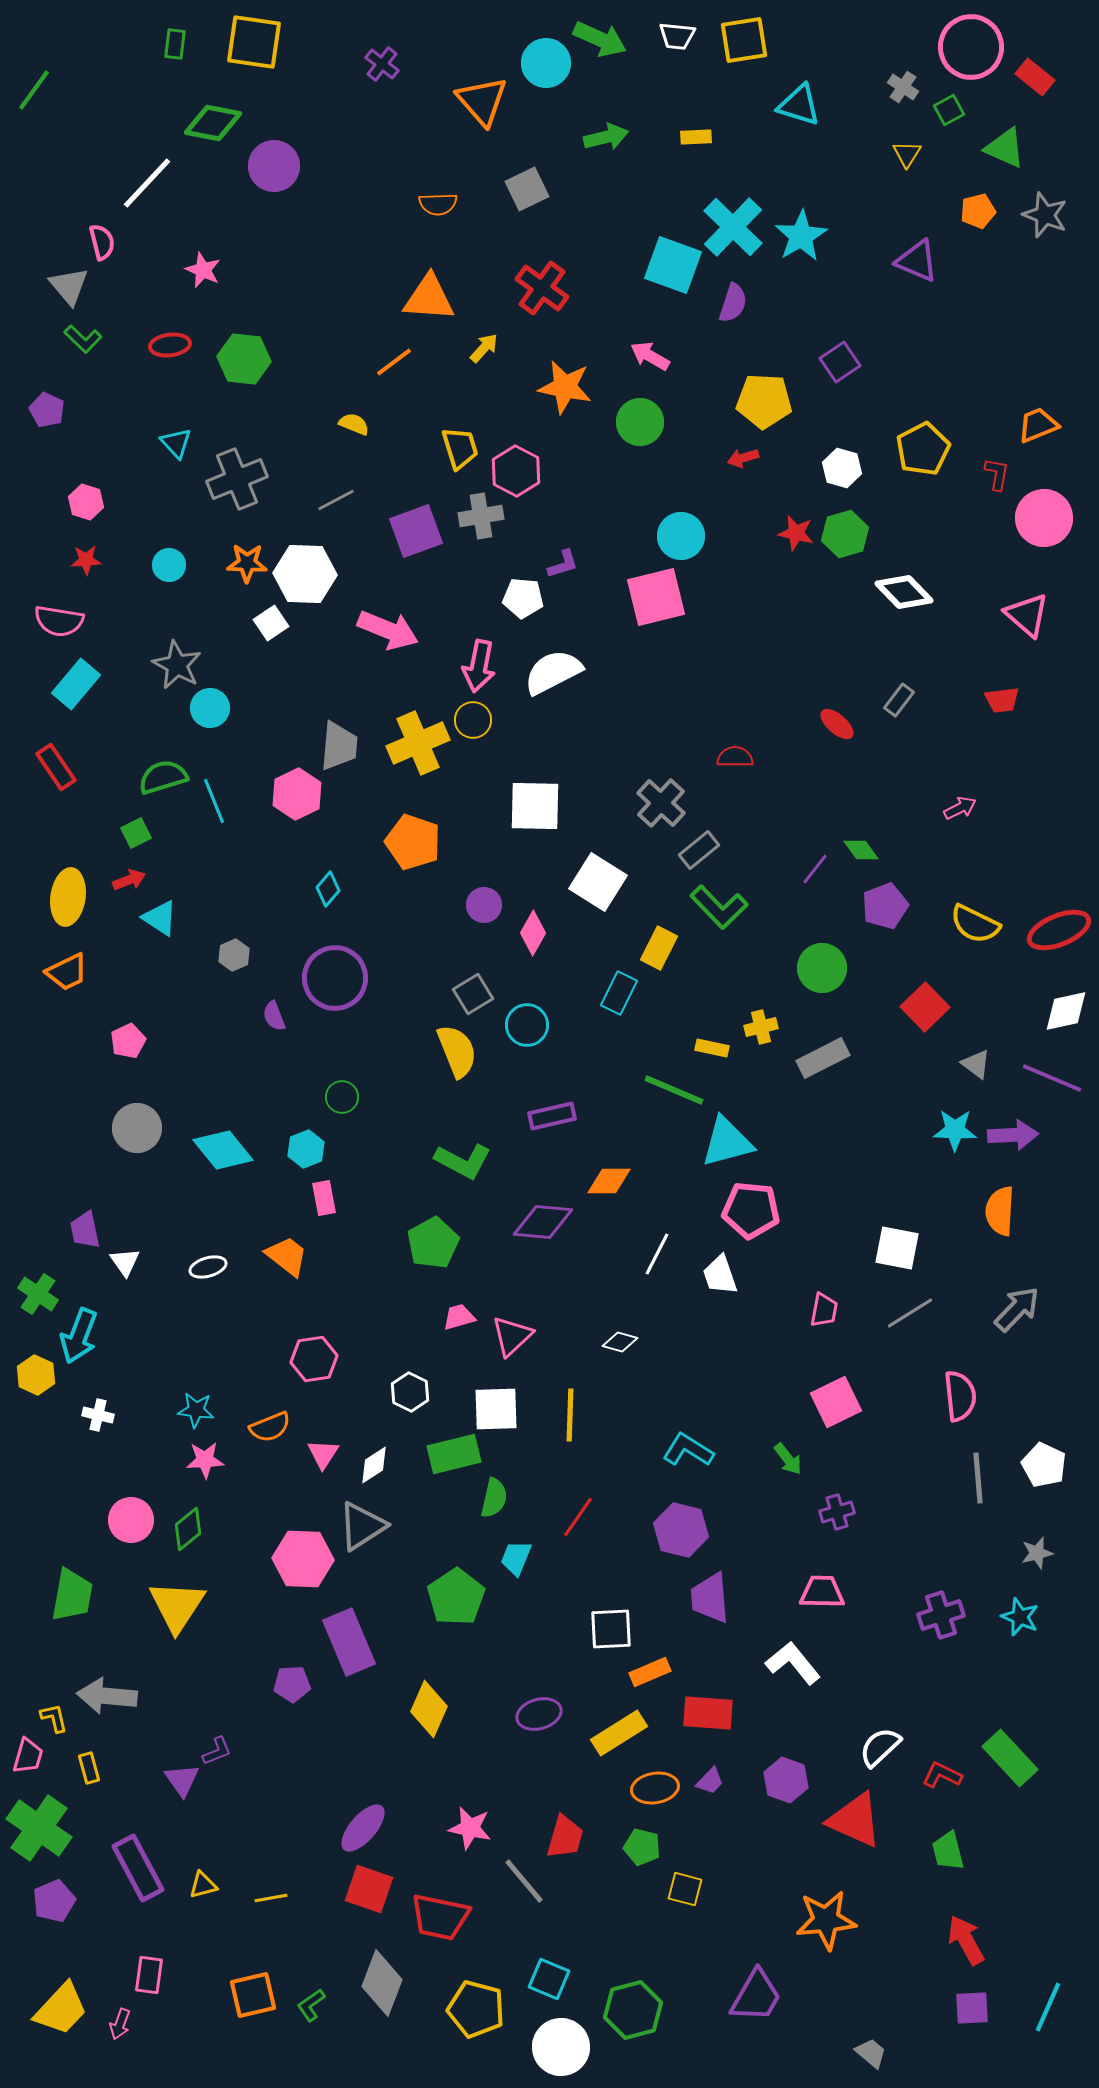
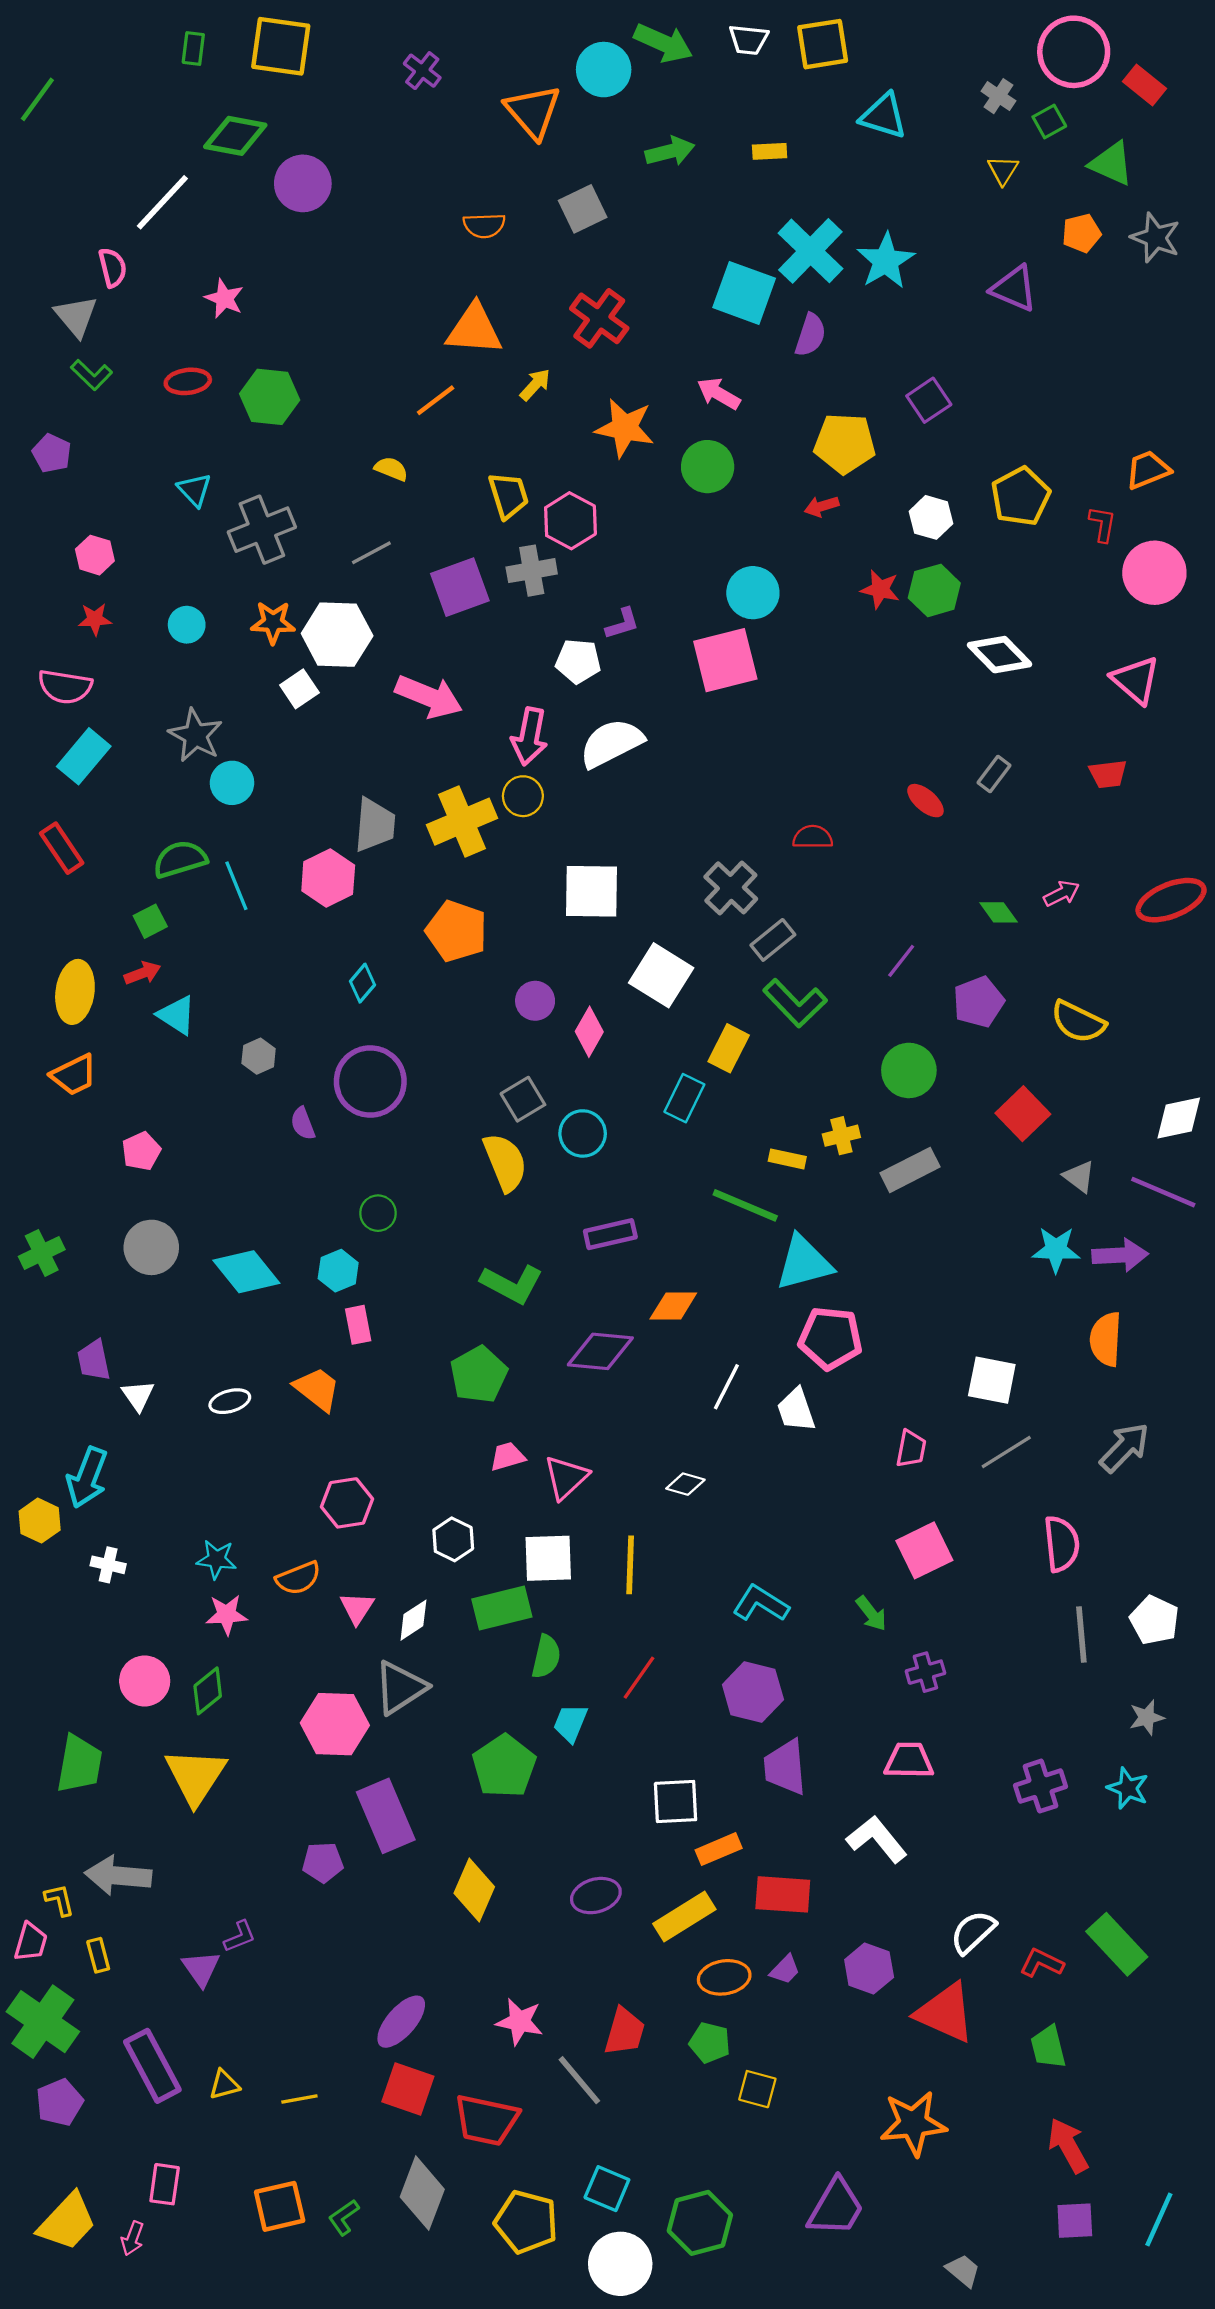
green diamond: (861, 850) -> (998, 912), moved
red ellipse: (1059, 930) -> (1171, 900), moved
green cross: (38, 1294) -> (42, 1253), moved, turned 30

